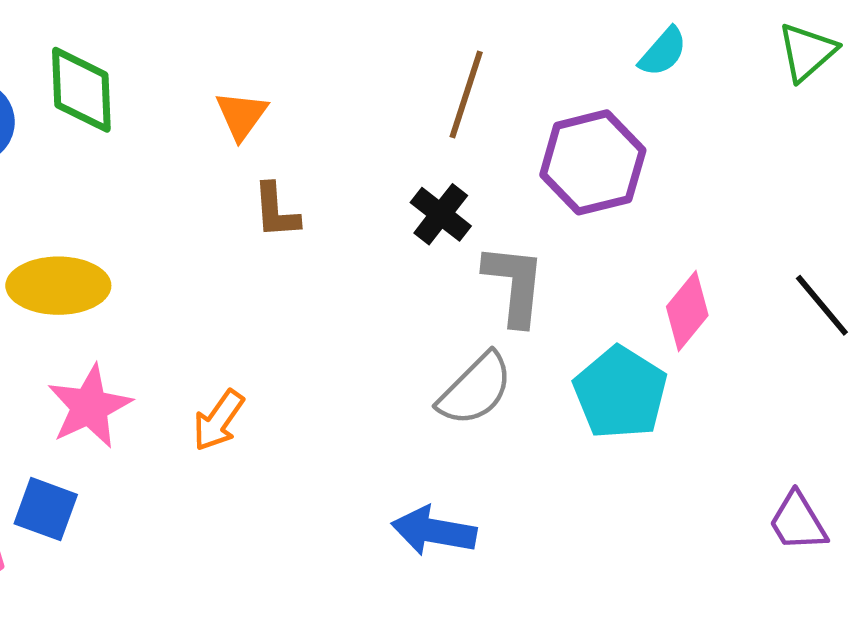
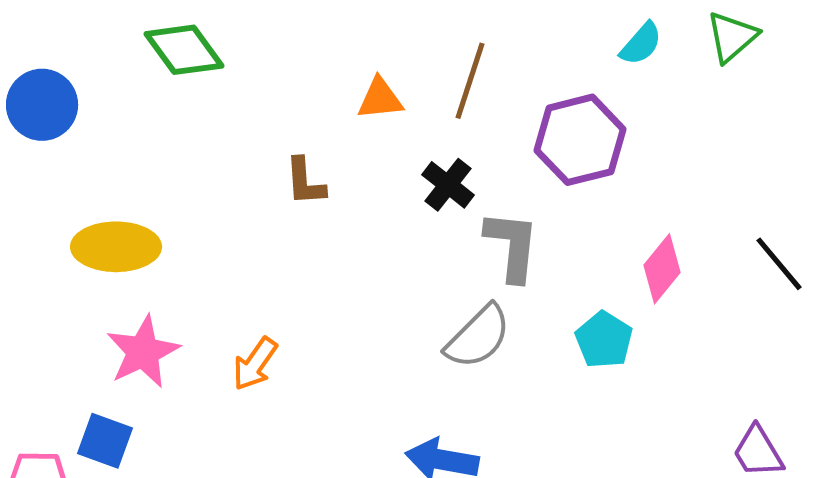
green triangle: (807, 52) -> (732, 37), moved
green diamond: (81, 90) -> (184, 50), moved, turned -34
orange triangle: (241, 115) -> (380, 99), moved, turned 48
cyan pentagon: (620, 393) -> (604, 340), size x0.7

